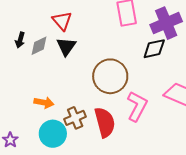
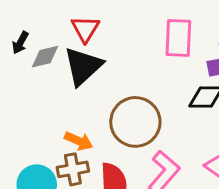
black triangle: (66, 46) -> (83, 66), size x1.4
orange arrow: (44, 103) -> (79, 141), moved

